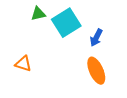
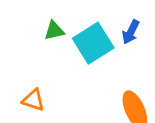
blue arrow: (96, 38) -> (131, 32), moved

